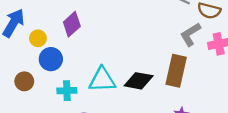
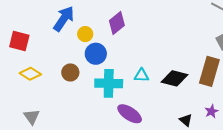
cyan triangle: (102, 80) -> (141, 75), size x0.6
cyan cross: (67, 91) -> (109, 83), size x1.5

